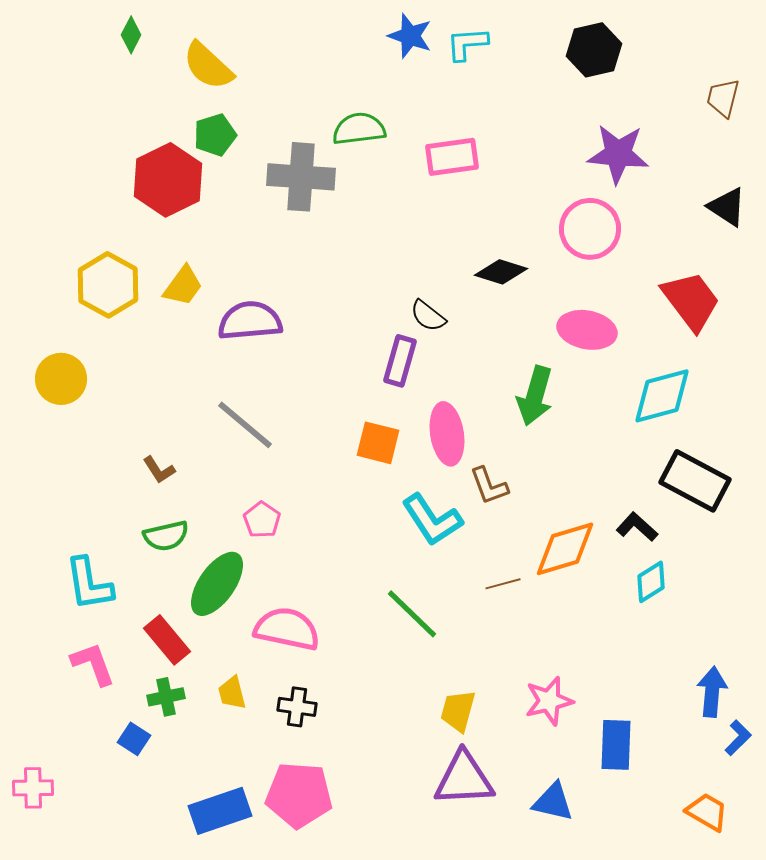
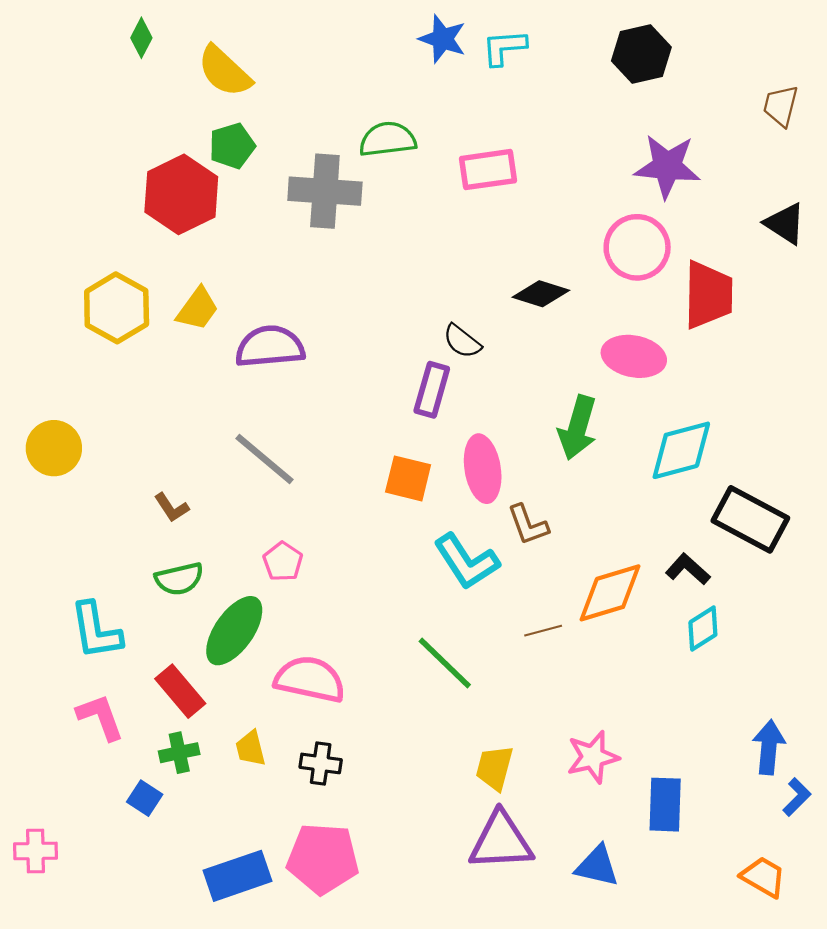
red trapezoid: (691, 301) -> (708, 295), moved, turned 38
yellow circle: (61, 379) -> (54, 448), moved
cyan diamond: (662, 396) -> (681, 450), moved

